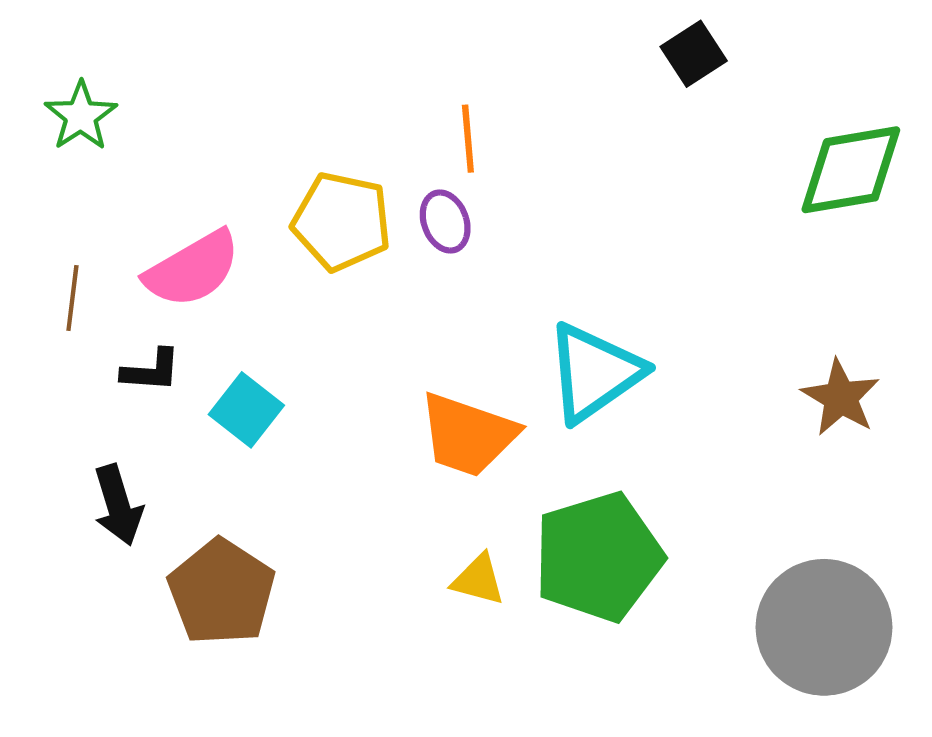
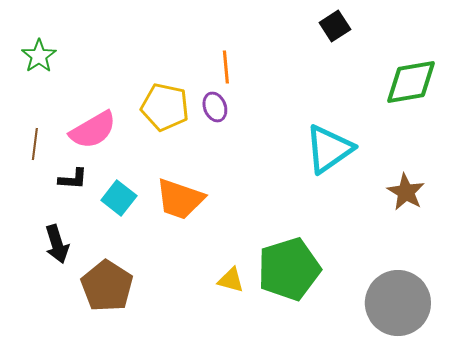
cyan triangle: (594, 373) -> (329, 149), moved
orange trapezoid: (468, 435) -> (180, 199), moved

